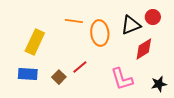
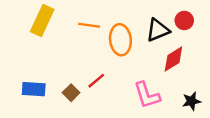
yellow rectangle: (35, 42) -> (42, 20), moved

